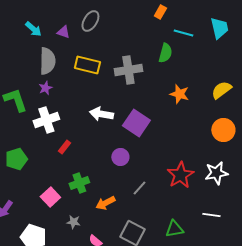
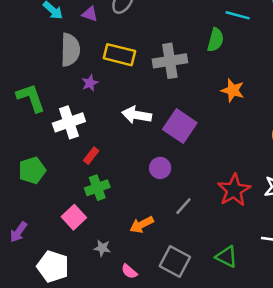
purple star: (45, 88) -> (90, 83), moved
green cross: (79, 183) -> (97, 188), moved
green triangle: (174, 229) -> (227, 257), turned 36

